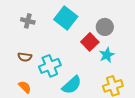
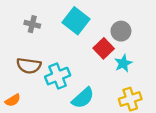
brown semicircle: (25, 57) -> (29, 66), size x1.5
orange semicircle: (25, 87) -> (13, 100), moved, turned 104

